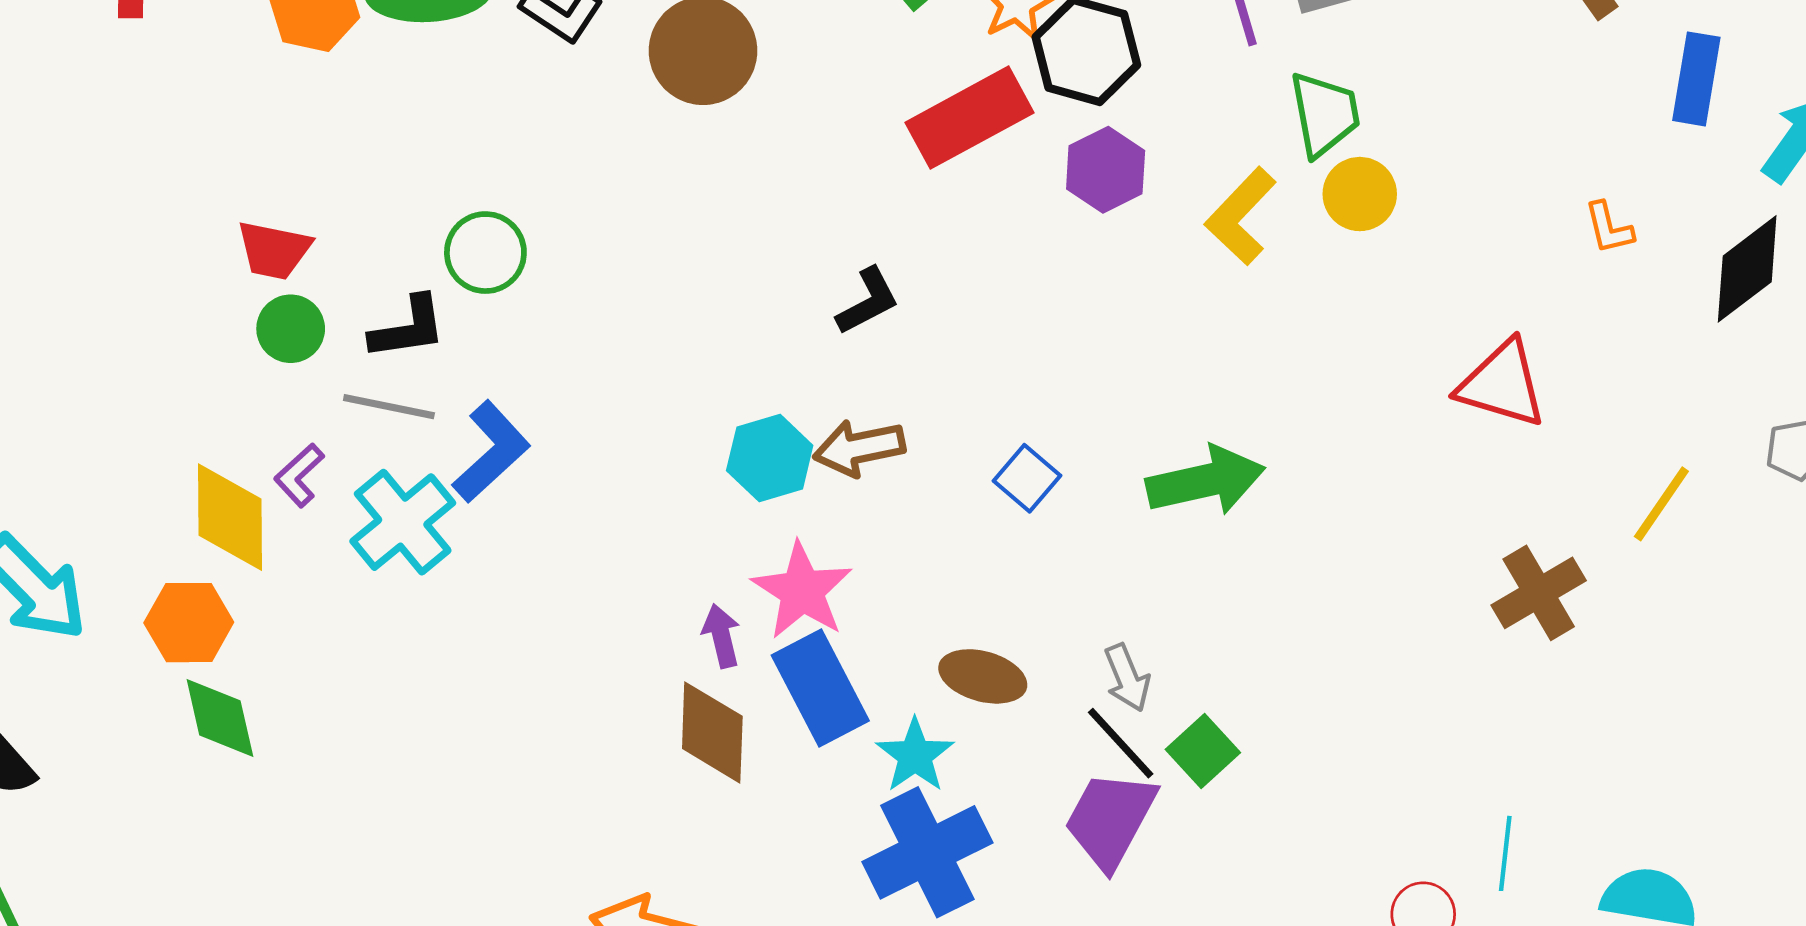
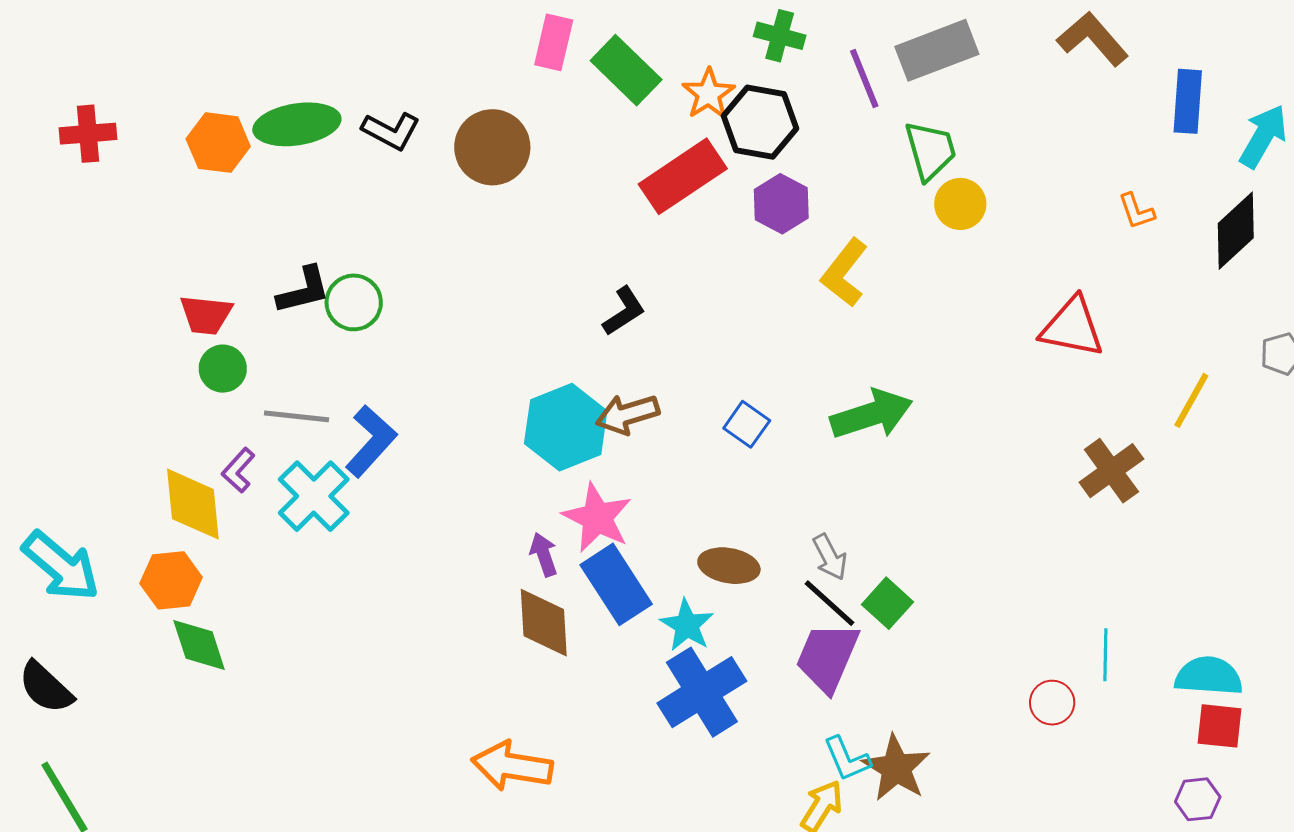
yellow L-shape: (1241, 216) -> (844, 273), moved
black L-shape: (408, 328) -> (304, 290), moved
cyan hexagon: (770, 458) -> (566, 427), size x1.4

